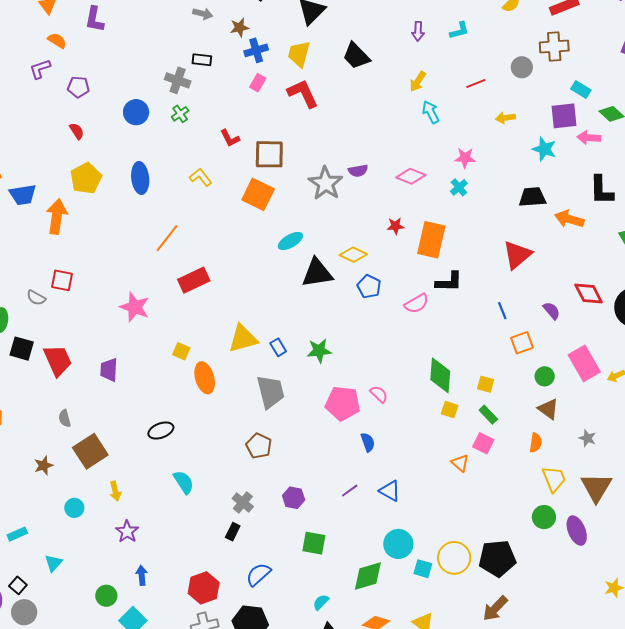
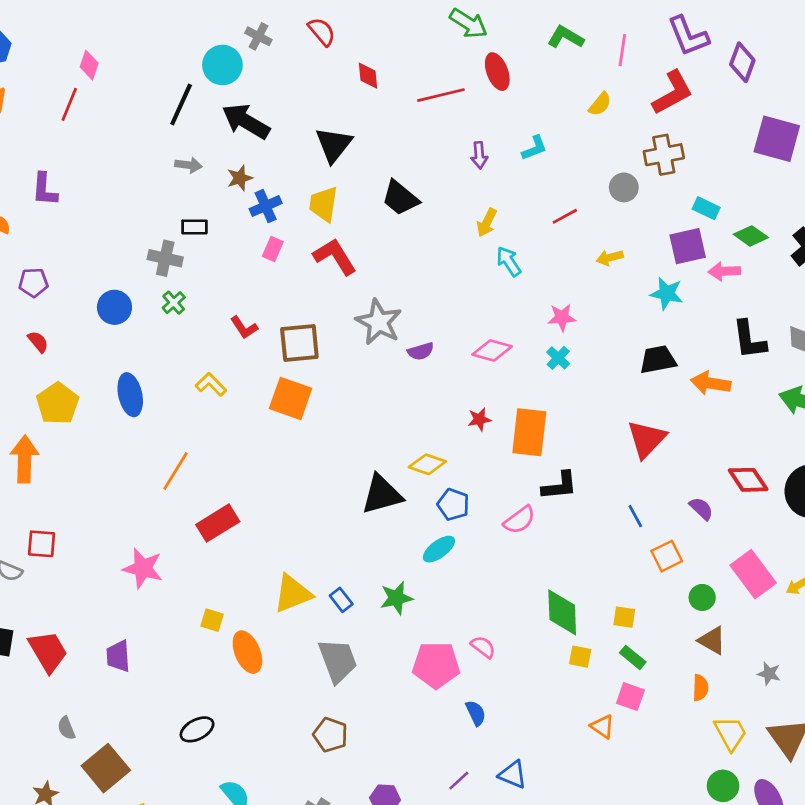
gray star: (326, 183) -> (379, 322), moved
cyan ellipse: (290, 241) -> (439, 549), moved

